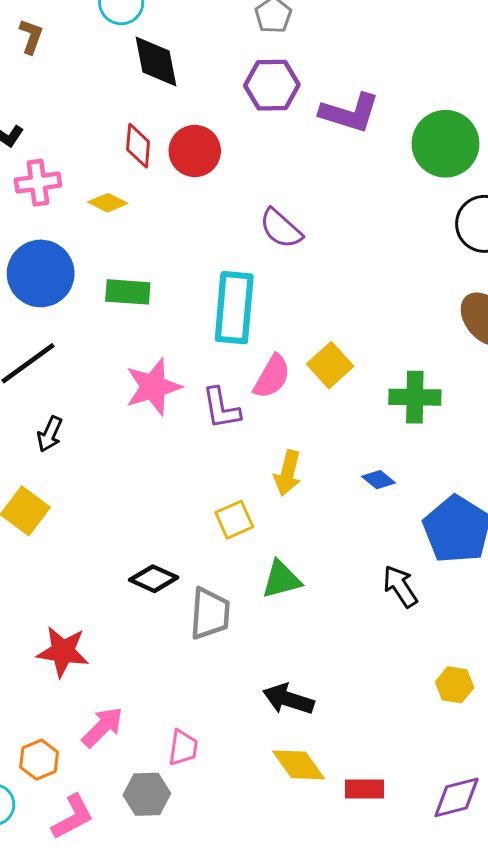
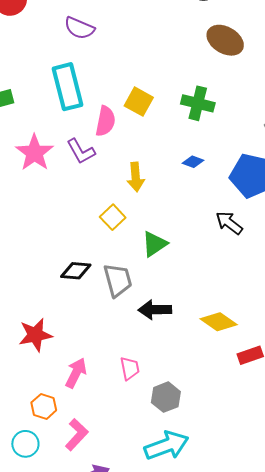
green cross: (415, 397) -> (198, 103), turned 32
black arrow: (288, 699) -> (155, 310), moved
yellow diamond: (299, 765) -> (219, 322), moved
gray hexagon: (147, 794) -> (166, 397), moved

